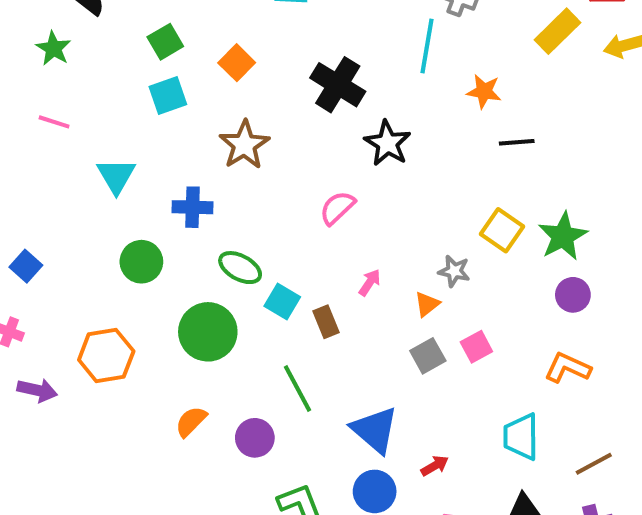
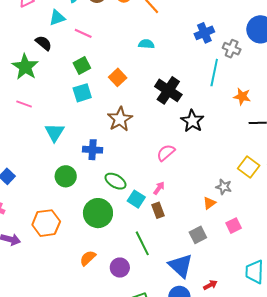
green star: (53, 48) -> (25, 67), size x1.5
pink arrow: (370, 282) -> (159, 188), moved
gray square: (428, 356) -> (198, 235), moved

